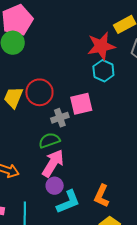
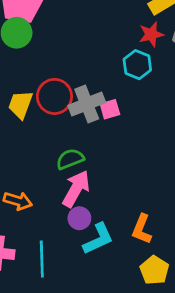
red star: (101, 46) -> (151, 34), moved, size x0.7
pink square: (81, 104) -> (110, 109), size x0.7
gray cross: (60, 118) -> (87, 104), moved, size x1.5

